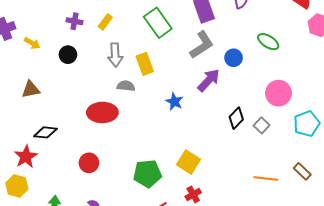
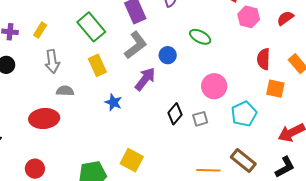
yellow rectangle: (145, 64) -> (97, 65), moved
gray square: (262, 125) -> (200, 119), turned 35
brown rectangle: (302, 171) -> (243, 161), size x1.4

